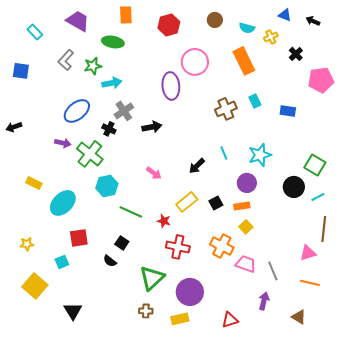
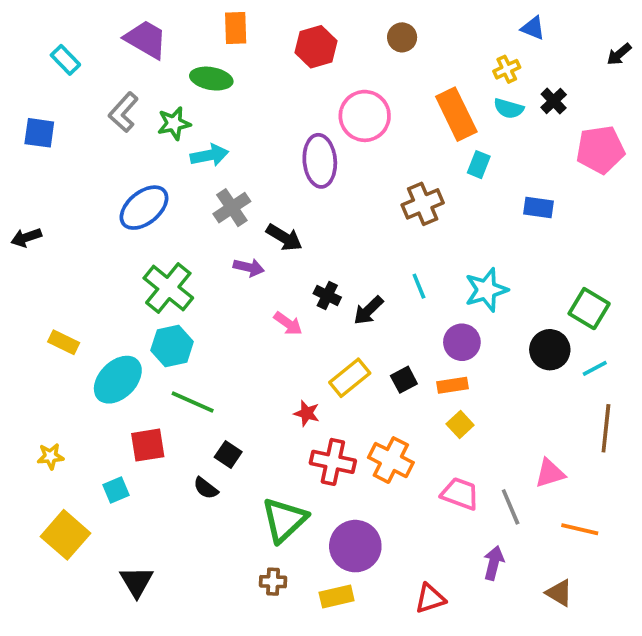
black arrow: (313, 21) -> (619, 54), moved, turned -64
cyan semicircle: (247, 28) -> (509, 108), moved
cyan rectangle: (255, 101) -> (479, 165), moved, turned 48
black arrow: (152, 127) -> (284, 238), turned 42
black cross: (109, 129) -> (327, 295), moved
purple arrow: (63, 143) -> (249, 267), moved
cyan hexagon: (107, 186) -> (172, 346), moved
green line: (131, 212) -> (193, 402), moved
orange cross: (222, 246) -> (391, 460), moved
pink triangle: (308, 253) -> (550, 473), moved

